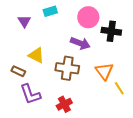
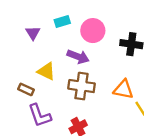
pink circle: (88, 17) -> (93, 31), moved
purple arrow: (80, 43) -> (78, 57), moved
orange triangle: (104, 71) -> (123, 89), turned -42

